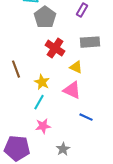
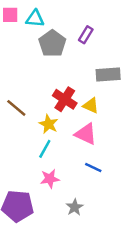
purple rectangle: (82, 10) -> (86, 35), moved
red cross: (55, 48) -> (65, 99), moved
brown line: (16, 69) -> (16, 108), turned -30
blue line: (86, 117) -> (93, 168), moved

